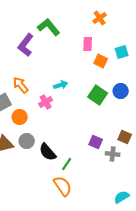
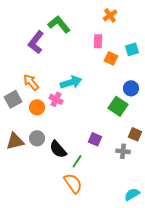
cyan arrow: (61, 85) -> (71, 82), size x1.5
green square: (98, 95) -> (118, 106), moved
pink cross: (46, 102) -> (56, 99), turned -32
orange circle: (20, 117) -> (37, 107), moved
purple square: (96, 142) -> (95, 139), moved

